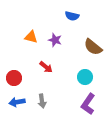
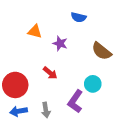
orange triangle: (31, 37) -> (35, 31), moved
red circle: (14, 78) -> (15, 85), size x1.5
purple L-shape: (88, 104) -> (75, 101), moved

